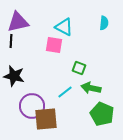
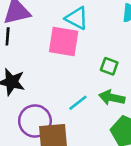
pink square: (54, 45) -> (64, 42), size x1.4
green square: (79, 68) -> (109, 66), moved

